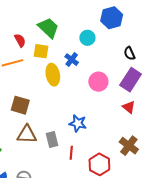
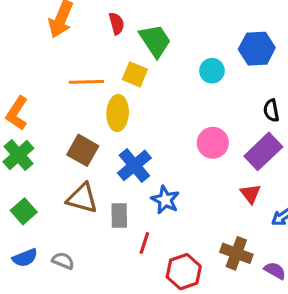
red semicircle: (20, 40) -> (116, 23), moved
blue cross: (72, 60) -> (134, 165), moved, size x1.5
yellow ellipse: (53, 75) -> (118, 113), moved
brown cross: (129, 146) -> (236, 253), turned -30

